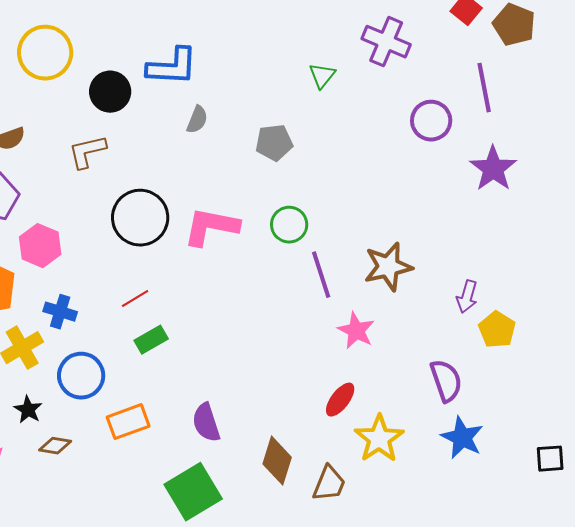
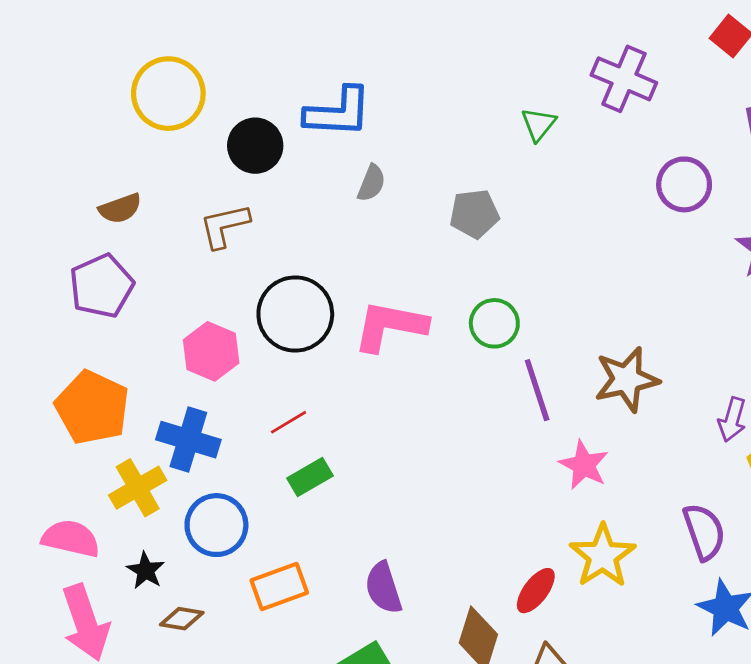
pink hexagon: (40, 246) -> (211, 351), moved
blue cross: (60, 312) -> (188, 440), size x1.4
red ellipse: (340, 400) -> (536, 591), moved
yellow star: (379, 439) -> (603, 556), moved

